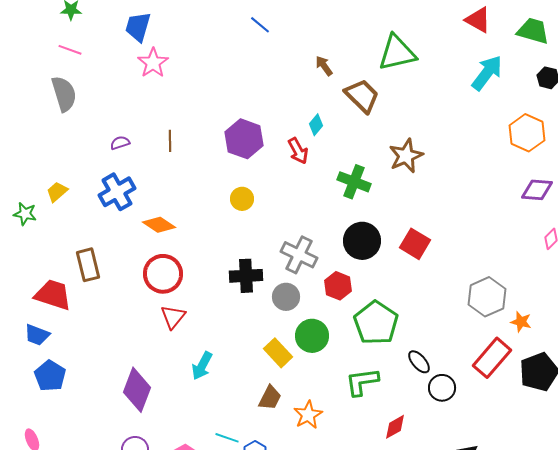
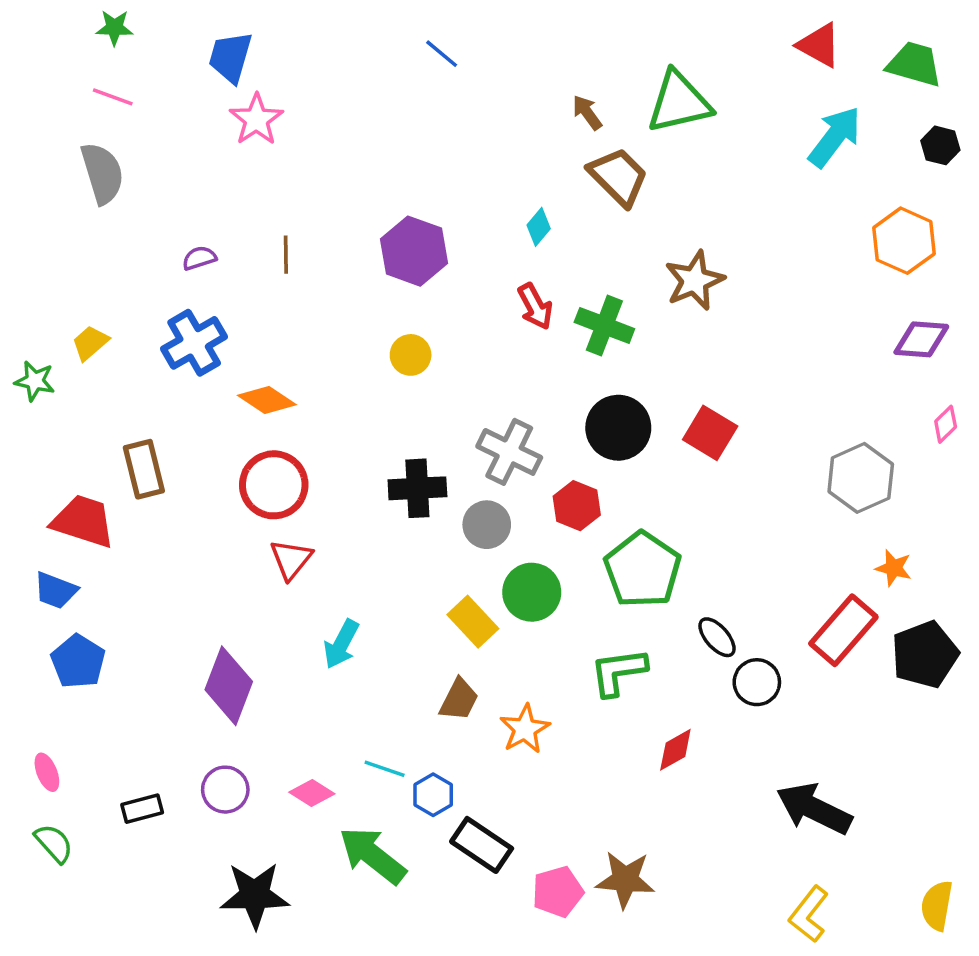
brown arrow: (324, 66) -> (587, 113), moved
red arrow: (298, 151) -> (535, 306), moved
gray hexagon: (487, 297) -> (861, 478), moved

